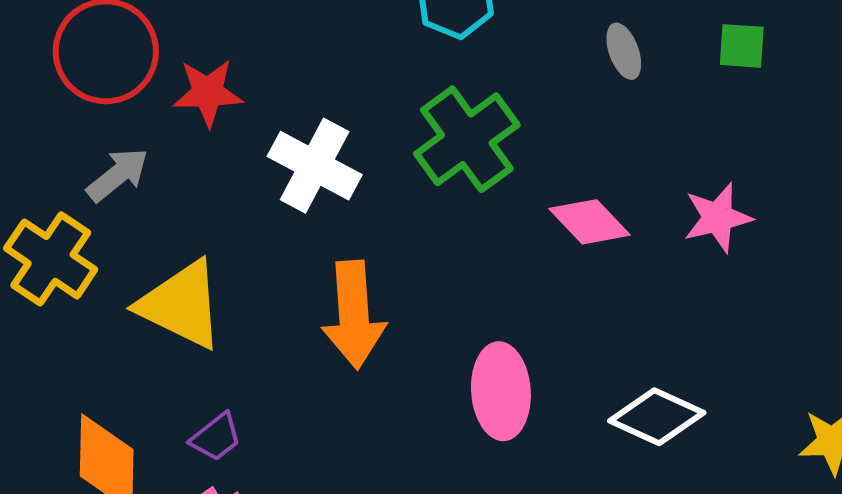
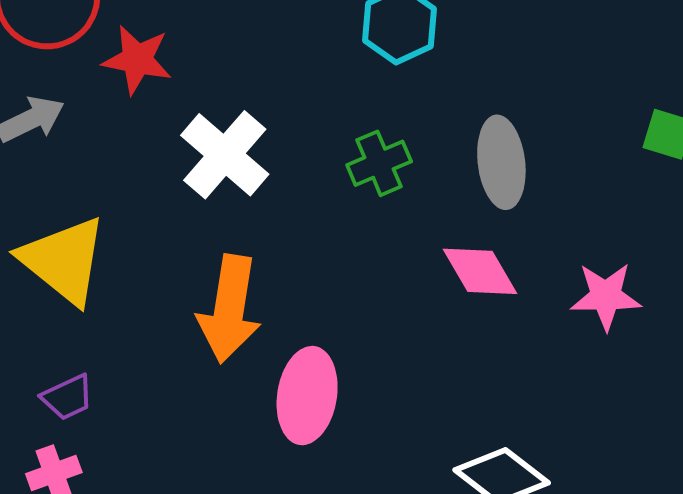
gray ellipse: (624, 51) -> (501, 162), moved, size x1.6
green cross: (467, 139) -> (379, 163), size x0.6
pink ellipse: (501, 391) -> (307, 396), moved

